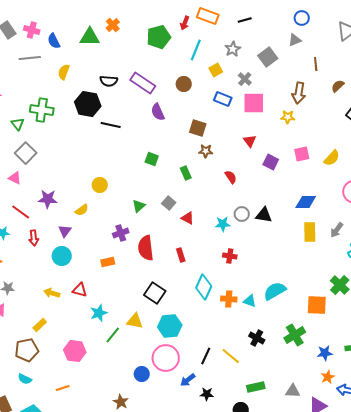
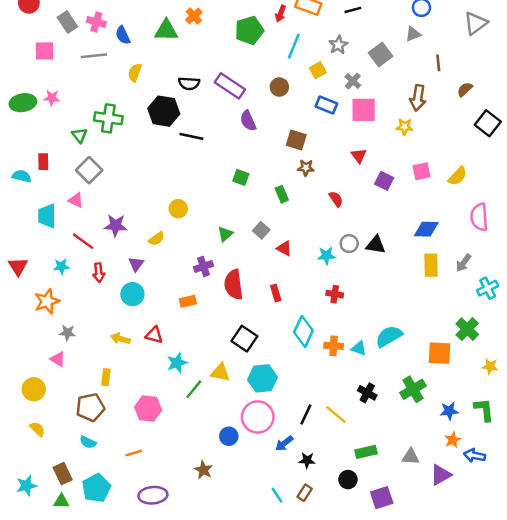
yellow rectangle: (40, 325) -> (106, 377), turned -40

